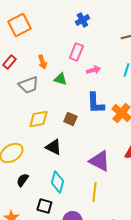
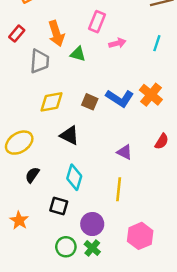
orange arrow: (42, 62) -> (56, 34), size x1.5
gray trapezoid: (28, 85) -> (40, 61), turned -65
blue L-shape: (95, 103) -> (120, 98), moved, turned -55
purple triangle: (99, 161) -> (125, 152), size x0.6

